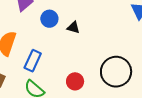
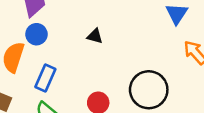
blue circle: (49, 19) -> (36, 34), moved

